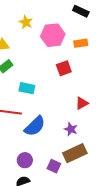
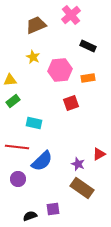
red triangle: (82, 103) -> (99, 154), moved
brown rectangle: (75, 153) -> (82, 188), turned 60
purple circle: (25, 160) -> (18, 179), moved
purple square: (54, 166) -> (53, 209), moved, turned -32

